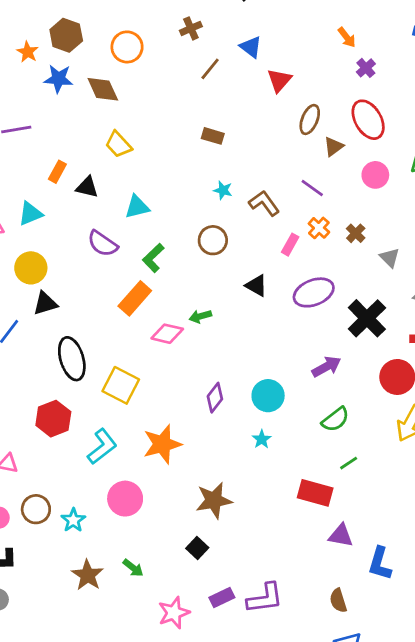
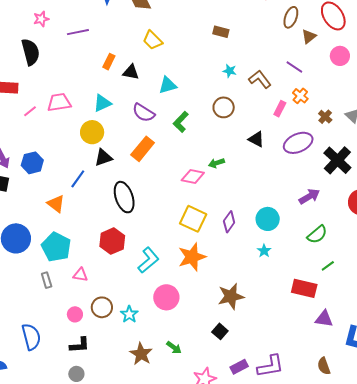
cyan triangle: (30, 214) -> (102, 103), moved
brown cross: (356, 233) -> (325, 117), moved
orange rectangle: (135, 298) -> (143, 149), moved
yellow square: (121, 385) -> (193, 219), moved

